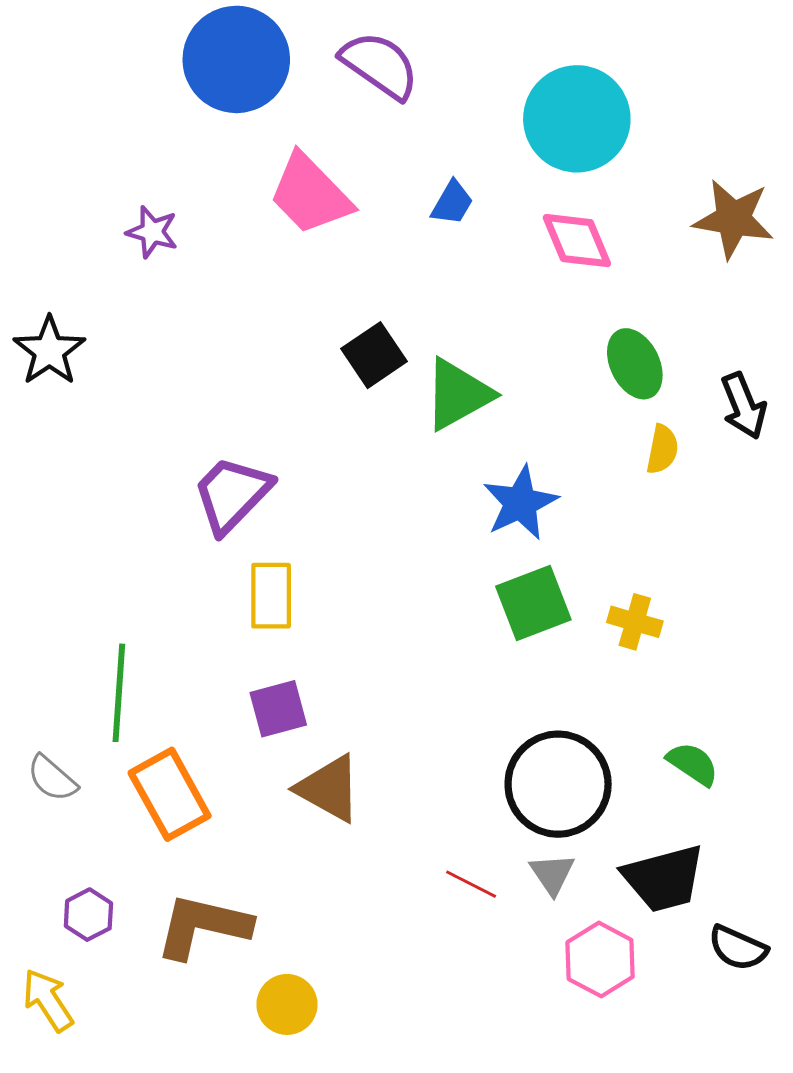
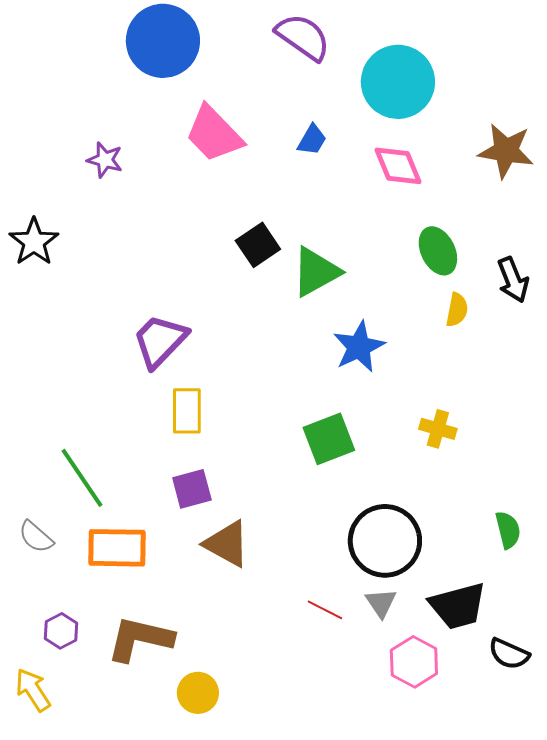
purple semicircle: (380, 65) -> (303, 37), moved
green square: (533, 603) -> (329, 439), moved
green line: (119, 693) -> (82, 478), turned -38
green semicircle: (693, 764) -> (508, 530), moved, turned 42
orange rectangle: (170, 794) -> (117, 548), turned -60

